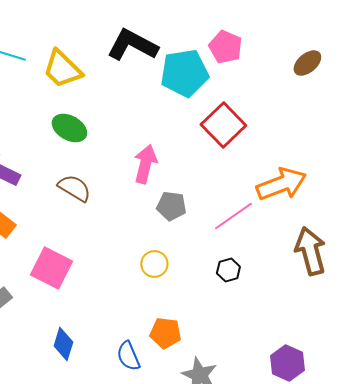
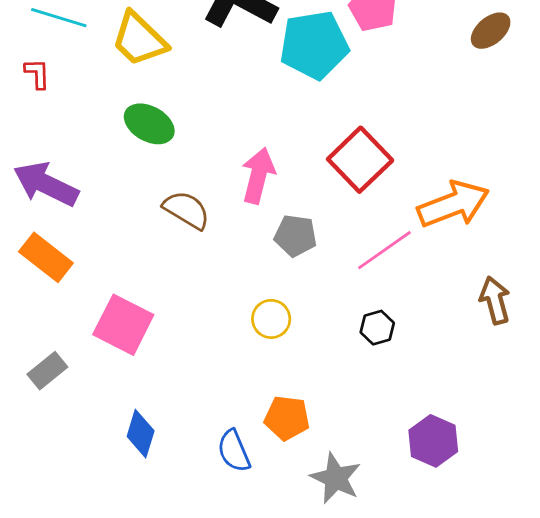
red square: (223, 125) -> (360, 160), moved
brown semicircle: (74, 188) -> (186, 210), moved
brown arrow: (310, 251) -> (495, 300), size x0.7
purple hexagon: (287, 363) -> (433, 441), moved

